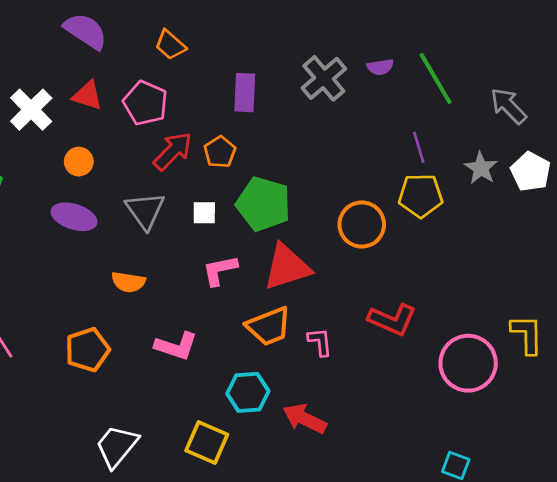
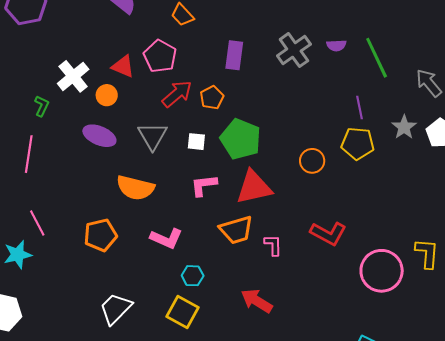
red triangle: (87, 96) -> (123, 66), moved
white cross: (31, 110) -> (73, 76), moved
orange circle: (362, 224) -> (312, 161), size x0.7
orange semicircle: (128, 282) -> (135, 188), size x1.5
cyan hexagon: (248, 392) -> (193, 276), moved, size x0.7

